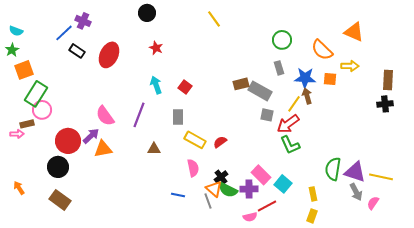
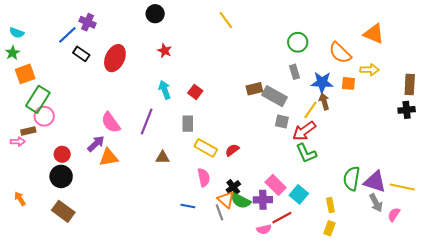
red circle: (68, 141) -> (62, 154), moved, size x0.6

